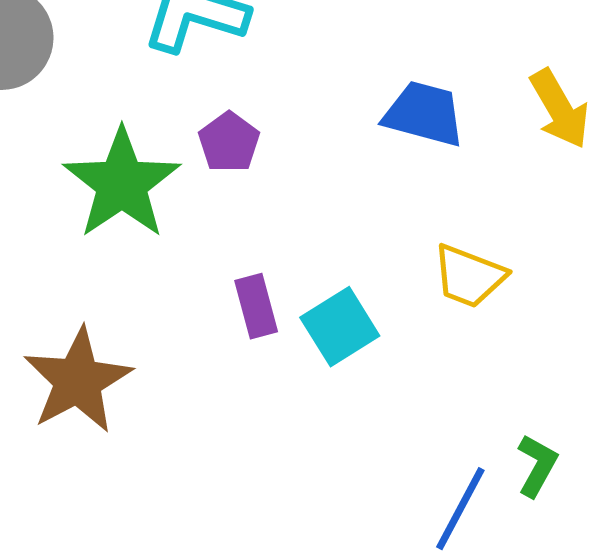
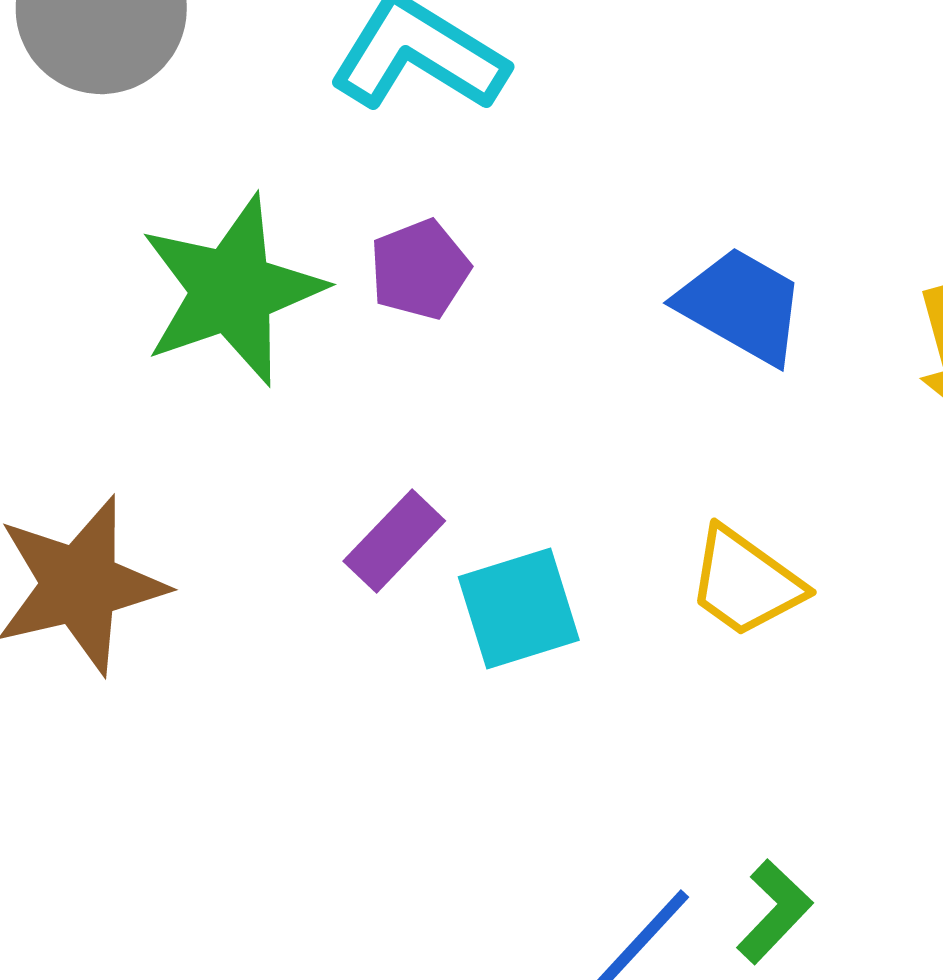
purple rectangle: (256, 306) -> (394, 541), turned 44

